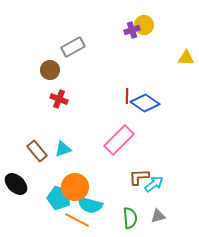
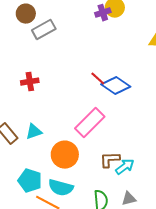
brown circle: (50, 70) -> (26, 14), moved
red line: (127, 96) -> (98, 79), turned -49
red cross: (59, 99) -> (30, 82), turned -30
orange circle: (75, 187) -> (65, 155), moved

